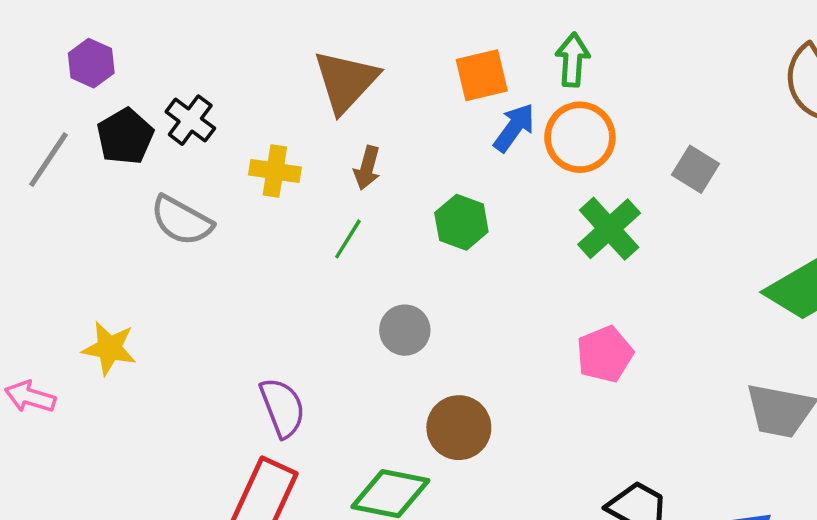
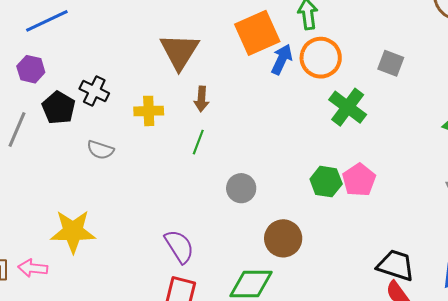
orange square: (482, 75) -> (257, 33), size x1.4
gray semicircle: (182, 221) -> (100, 150), size x0.7
green hexagon: (461, 222) -> (326, 182), moved
yellow star: (109, 348) -> (73, 231), size x1.4

